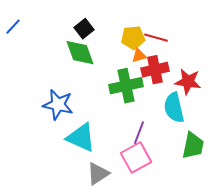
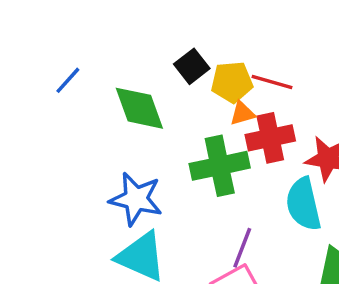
blue line: (13, 27) -> (68, 80), moved
black square: (84, 29) -> (192, 66), moved
blue star: (58, 105) -> (136, 199), moved

